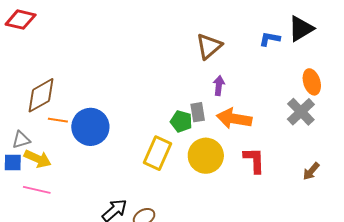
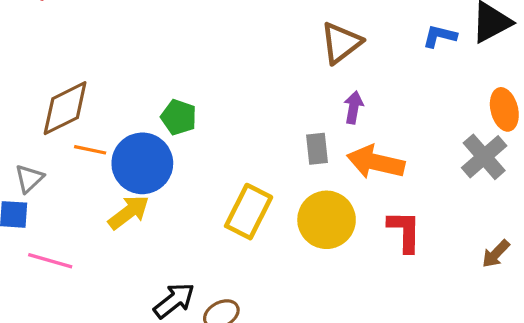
green pentagon: (181, 121) -> (179, 117), moved
gray triangle: (21, 140) -> (29, 178), turned -30
yellow arrow: (38, 159) -> (129, 212), moved, turned -64

